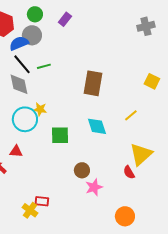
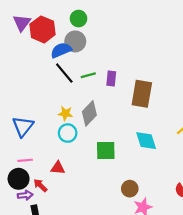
purple rectangle: (65, 19) -> (111, 79), moved, turned -32
gray diamond: (19, 84) -> (89, 113), moved, turned 55
yellow star: (40, 109) -> (65, 113), moved
cyan circle: (25, 119) -> (68, 133), size x0.7

